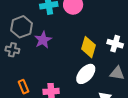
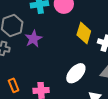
yellow diamond: (88, 47) -> (84, 33), moved

